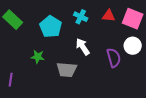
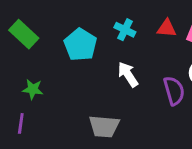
green star: (38, 57) -> (33, 89), moved
gray trapezoid: (67, 70) -> (104, 126), moved

